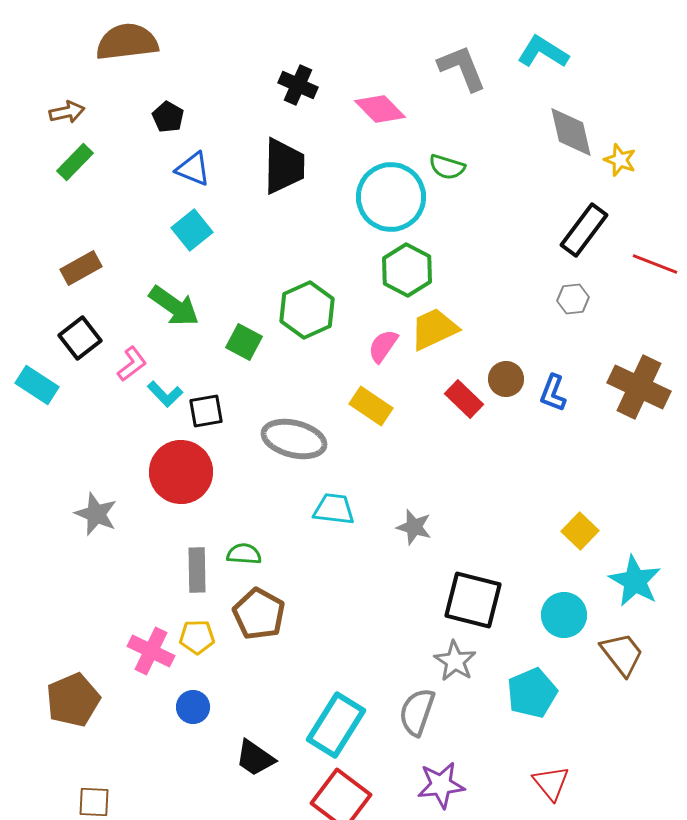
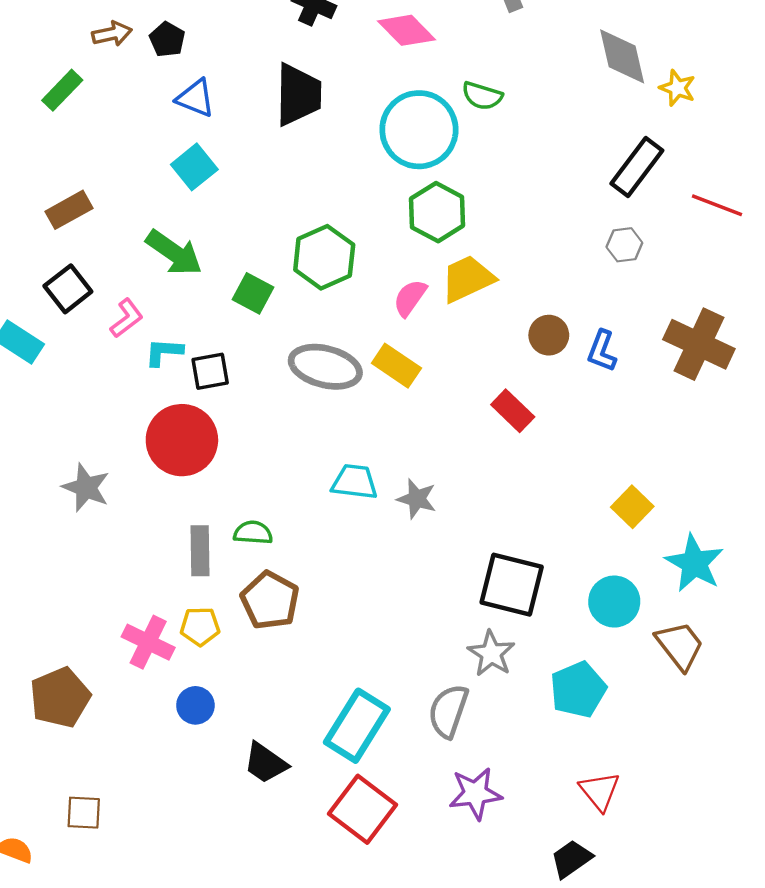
brown arrow: (67, 112) -> (112, 34), moved
cyan L-shape: (165, 394) -> (164, 352), turned 138
red rectangle: (464, 399) -> (513, 411), moved
gray ellipse: (294, 439) -> (325, 367), moved
gray star: (414, 527) -> (417, 499), moved

